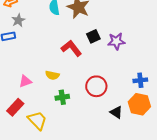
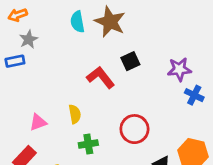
purple star: (116, 41) -> (179, 69), moved
yellow semicircle: (52, 75) -> (75, 114), turned -112
blue cross: (140, 80) -> (194, 95), moved, turned 32

